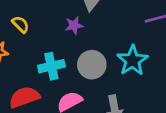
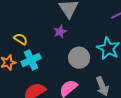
cyan cross: (51, 66) -> (31, 60), moved

